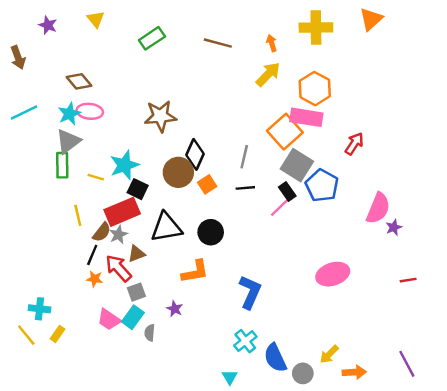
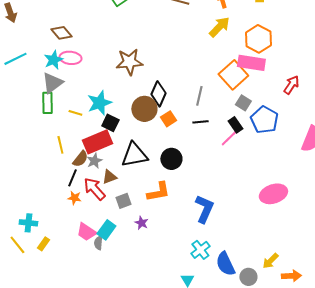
gray square: (297, 165) -> (243, 103), size x0.6
gray square: (136, 292) -> (123, 201), moved
gray semicircle: (150, 333) -> (98, 243), moved

